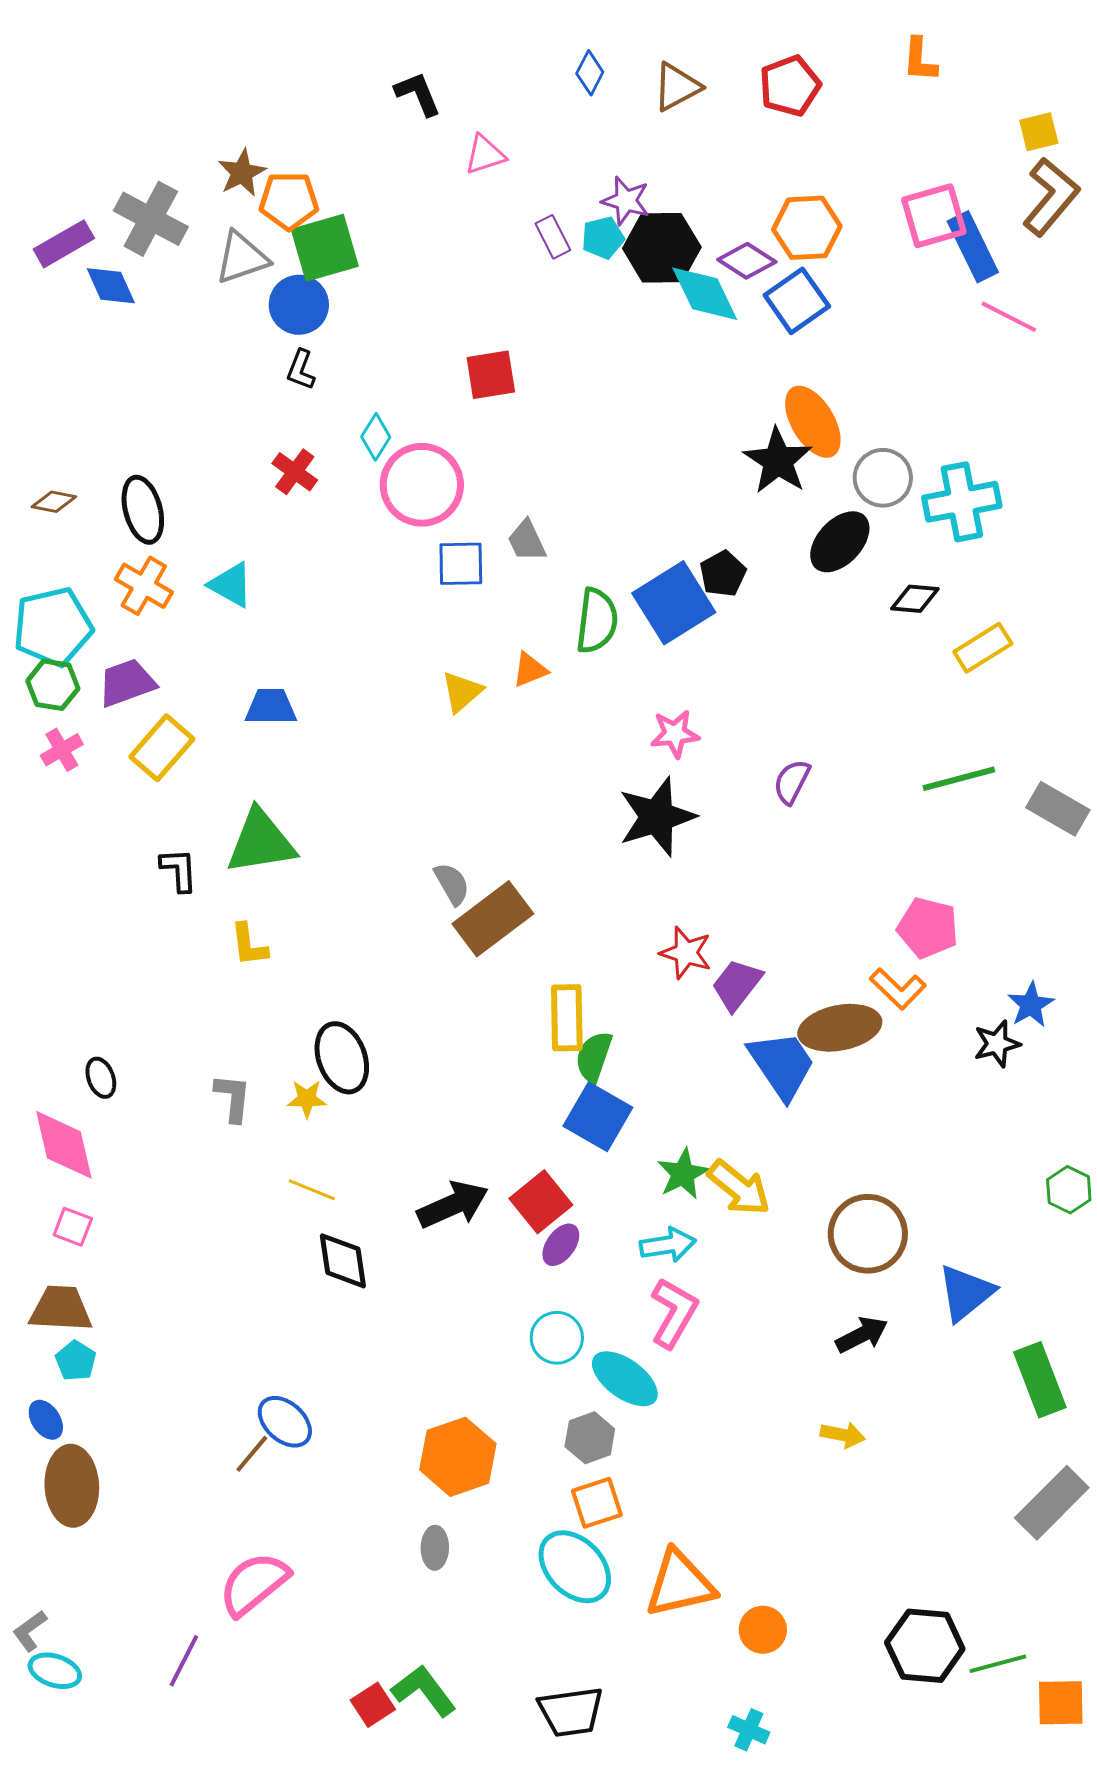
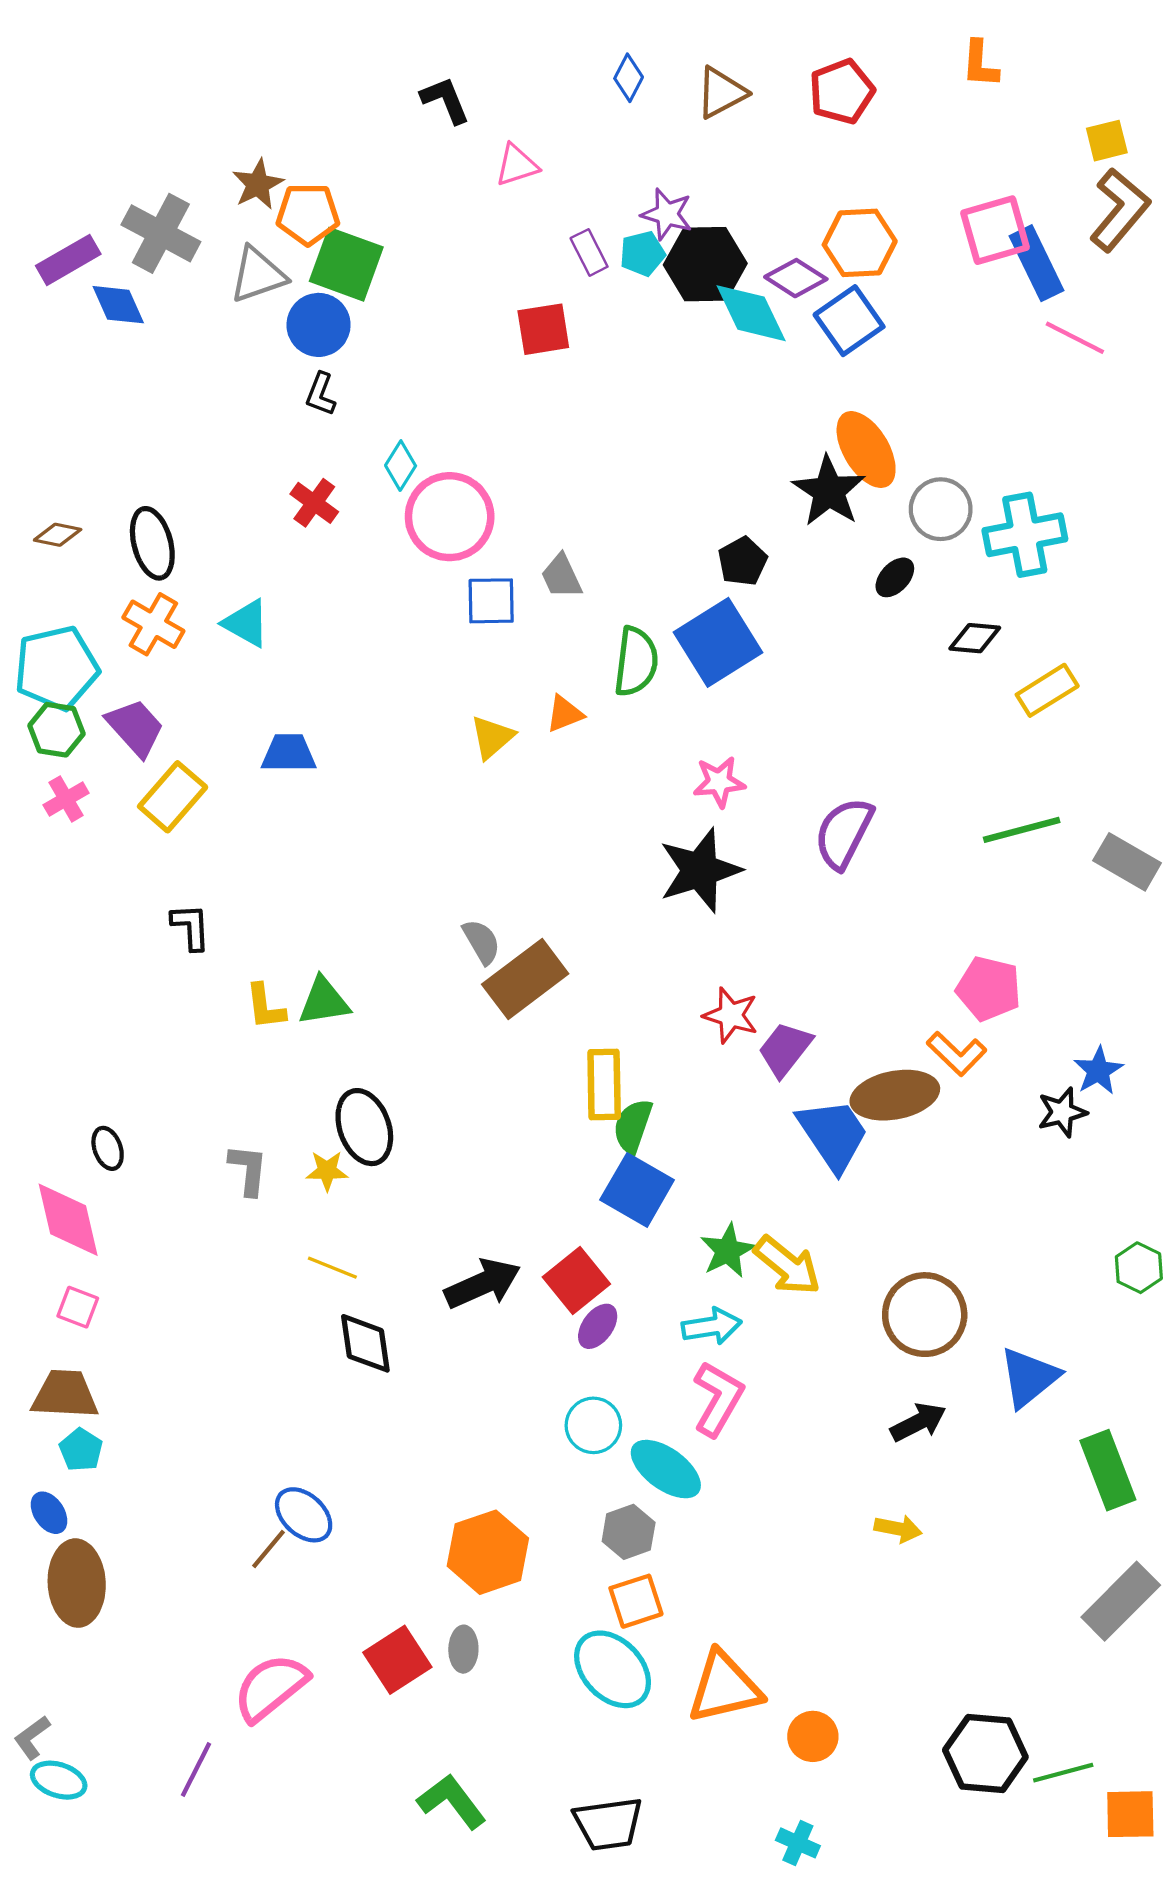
green square: (325, 248) -> (346, 264), turned 36
red square: (491, 375) -> (543, 329), moved
black ellipse: (840, 542) -> (895, 577), size x0.6
black pentagon: (723, 574) -> (743, 561), moved
purple trapezoid: (127, 683) -> (135, 728), turned 68
purple semicircle: (792, 782) -> (844, 833), size x1.5
green triangle: (261, 842) -> (324, 1001), moved, size x0.7
red square: (373, 1705) -> (397, 1660), moved, size x1.4

